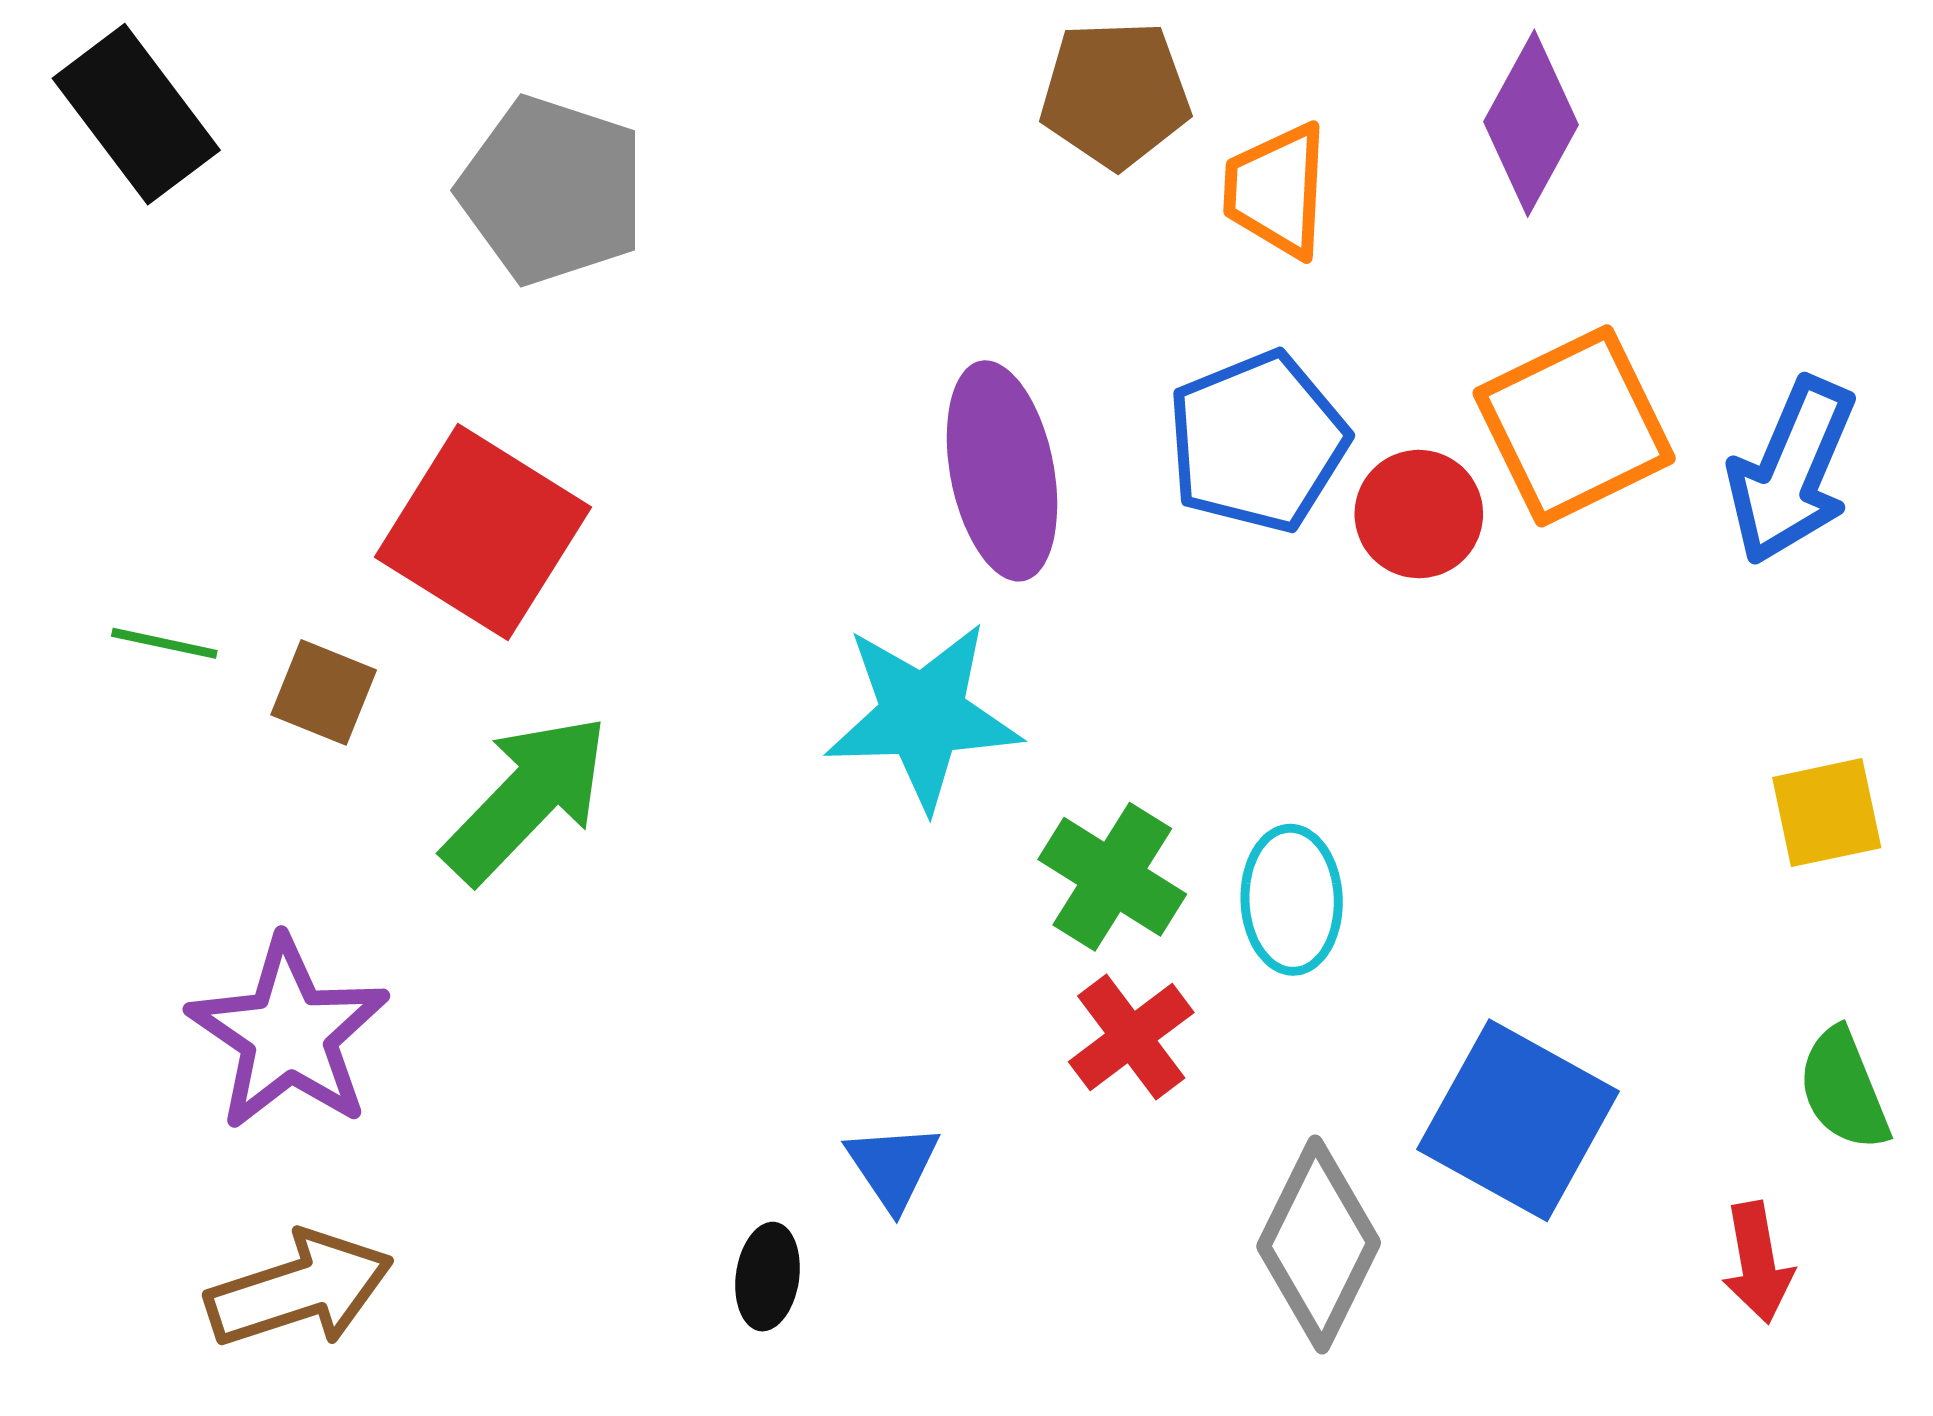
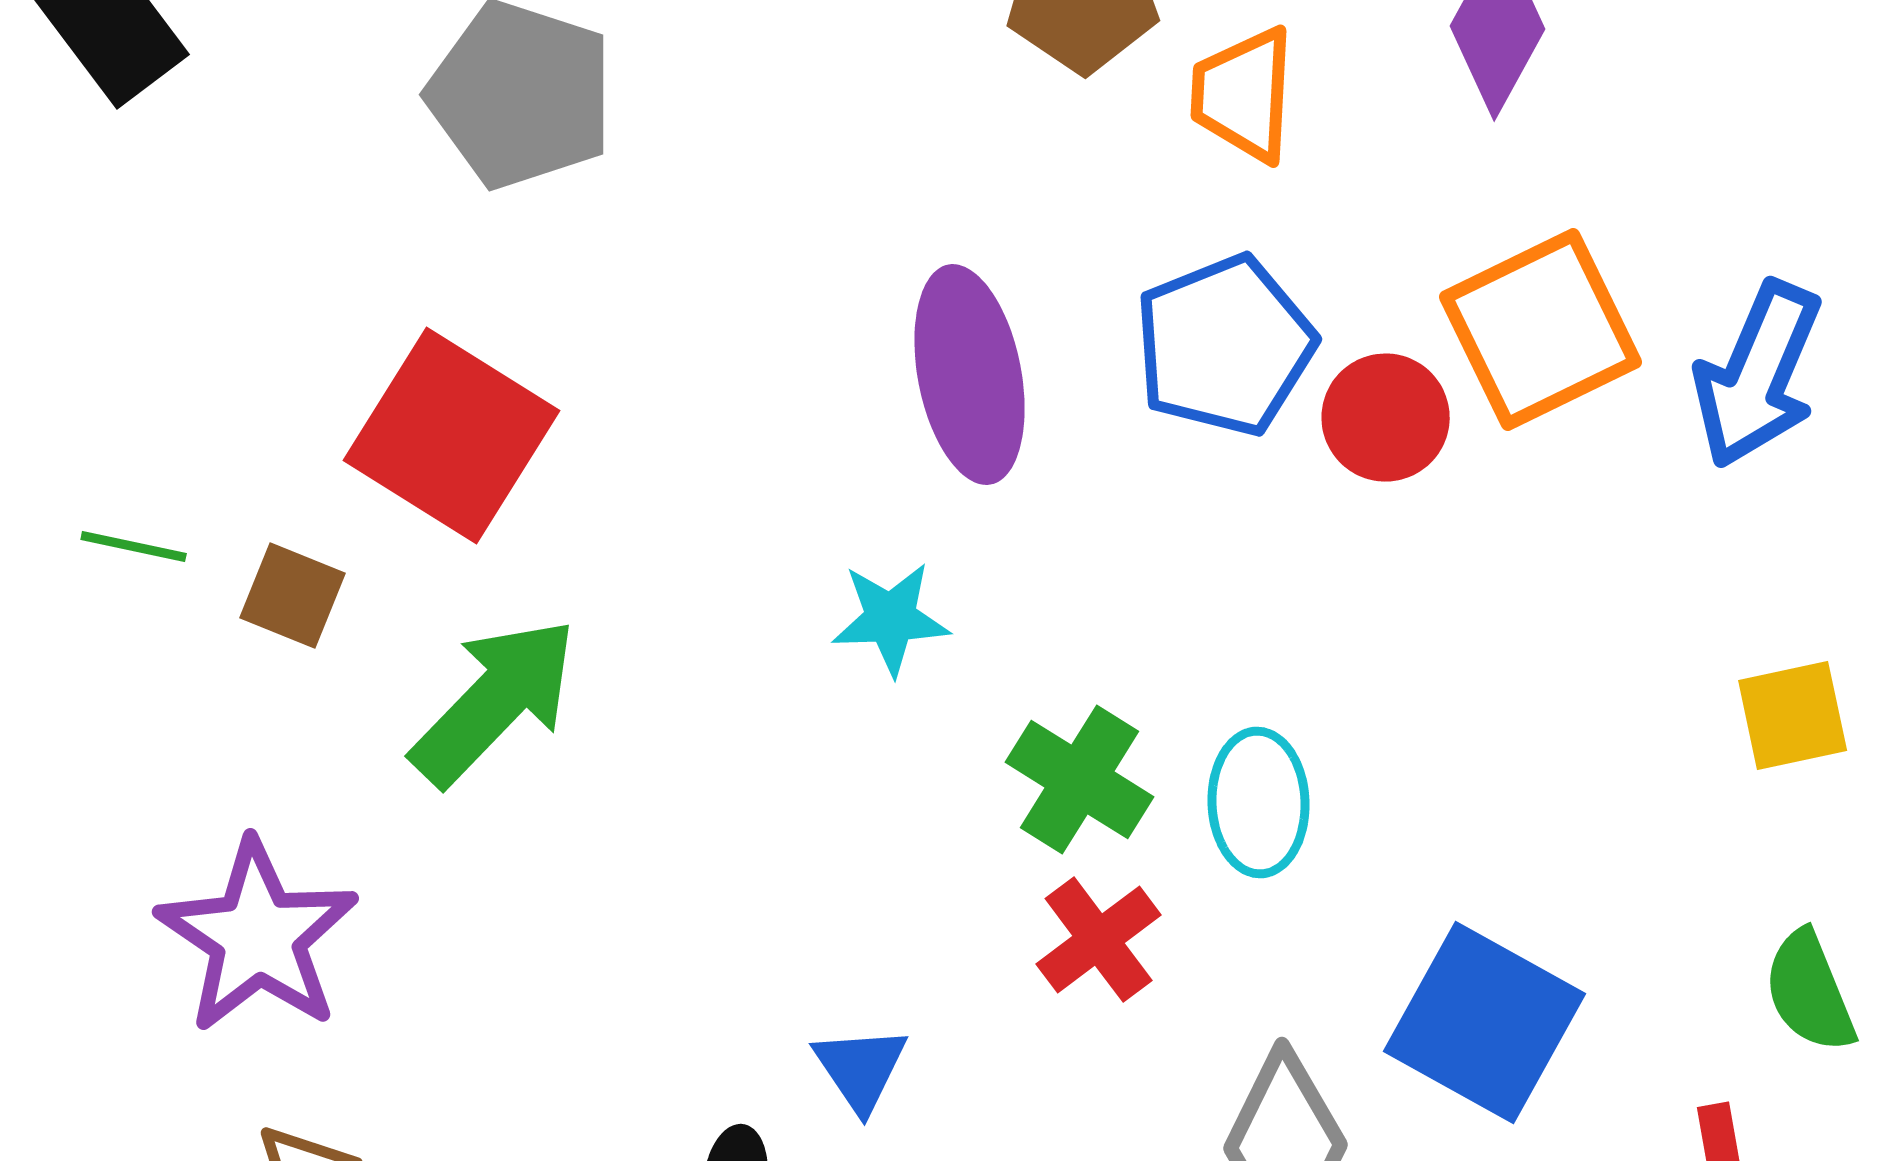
cyan star: (923, 715) -> (891, 619), size x0.6

